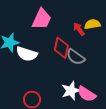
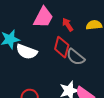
red arrow: (79, 29) -> (68, 25), moved

